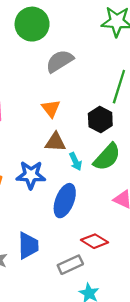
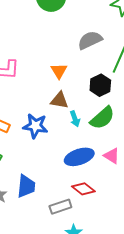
gray semicircle: (60, 61) -> (90, 40), moved
blue ellipse: (65, 201) -> (79, 157), moved, turned 44

